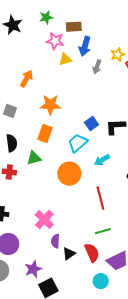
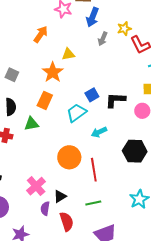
yellow triangle: (65, 59) -> (68, 54), moved
orange arrow: (26, 79) -> (41, 34), moved
orange star: (50, 105) -> (53, 72), turned 30
orange circle: (69, 174) -> (69, 157), moved
red semicircle: (92, 253) -> (67, 222), moved
black triangle: (69, 254) -> (60, 196), moved

